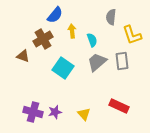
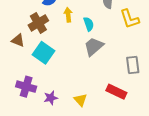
gray rectangle: (122, 61) -> (133, 65), moved
cyan square: (63, 68) -> (44, 53), moved
purple cross: (33, 112) -> (26, 87), moved

